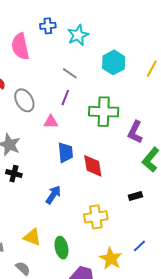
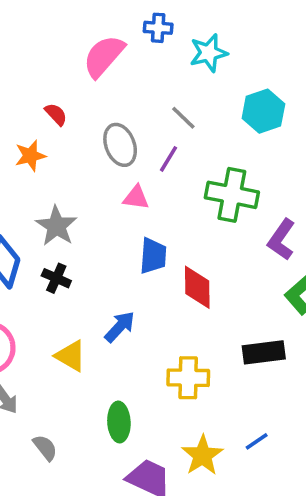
pink semicircle: (20, 46) -> (104, 56), turned 44
gray ellipse: (24, 100) -> (120, 145), moved
black rectangle: (135, 196) -> (264, 352), size x1.6
yellow triangle: (32, 237) -> (71, 356), moved

